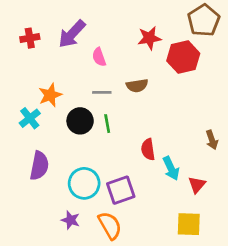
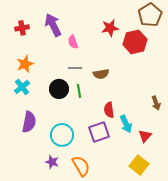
purple arrow: (72, 34) -> (53, 25), turned 110
brown semicircle: (137, 86) -> (101, 74), moved
orange star: (50, 95) -> (25, 64), moved
purple square: (121, 190) -> (99, 132), moved
yellow square: (189, 224) -> (139, 165), turned 36

